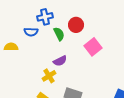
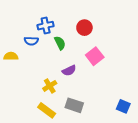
red circle: (76, 25) -> (84, 28), moved
purple semicircle: (60, 61) -> (69, 71), moved

